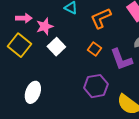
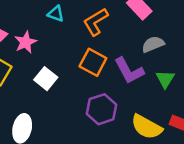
white square: (56, 47) -> (46, 79), moved
orange square: (94, 49) -> (93, 62), size x1.5

